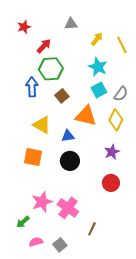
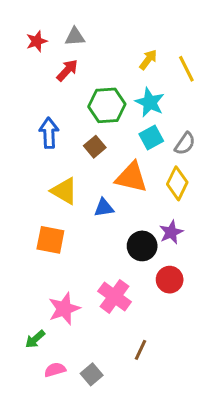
gray triangle: (71, 24) -> (75, 37), moved
green hexagon: (51, 69) -> (107, 105), moved
black circle: (70, 161) -> (142, 246), moved
pink cross: (68, 208) -> (115, 296), moved

